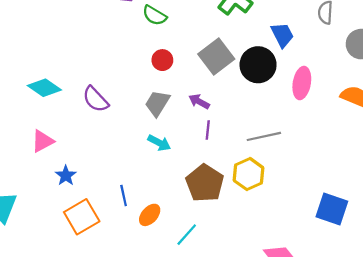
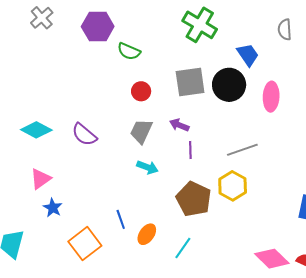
gray square: (216, 57) -> (190, 82), turned 36
blue star: (66, 176) -> (53, 208), moved

